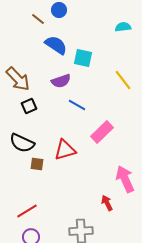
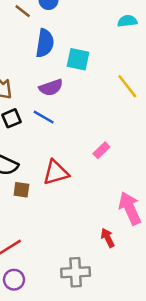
blue semicircle: (56, 45) -> (45, 43), turned 65
blue line: (77, 105) -> (44, 117), moved
pink rectangle: (102, 132) -> (101, 150), size x0.6

